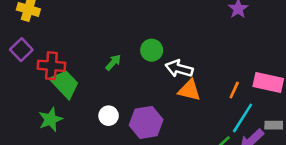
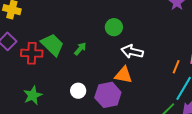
green circle: (152, 50) -> (114, 27), moved
green trapezoid: (65, 84) -> (52, 45), moved
orange triangle: (189, 90) -> (123, 75), moved

